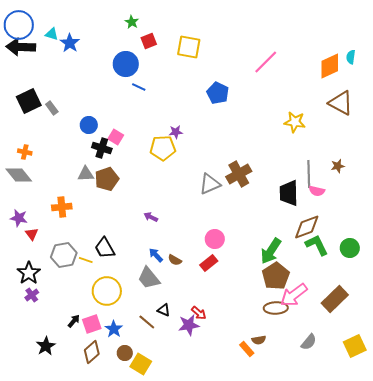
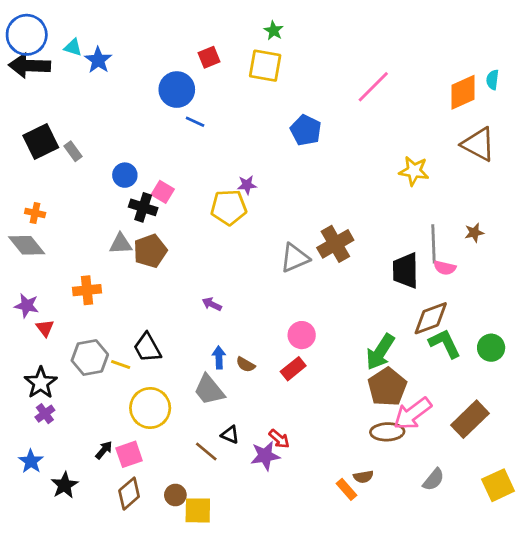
green star: (132, 22) -> (274, 31), moved
blue arrow: (156, 255) -> (219, 357), turned 42
blue star: (114, 329) -> (31, 461), moved
yellow square: (141, 364) -> (198, 510), turned -30

